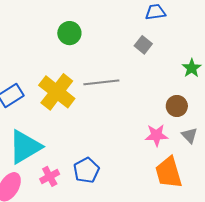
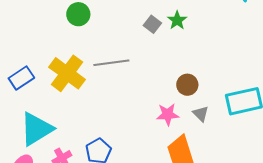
green star: (192, 68) -> (177, 20), moved

